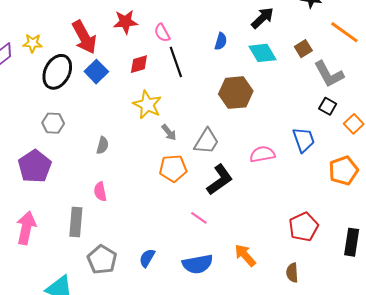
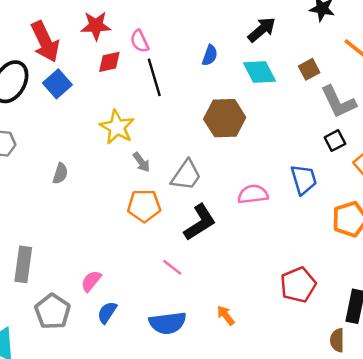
red diamond: (139, 64) -> (109, 62), moved
black square: (328, 106) -> (335, 141), turned 30
pink semicircle: (100, 192) -> (91, 281), moved, turned 48
orange arrow: (245, 255) -> (226, 315), size x0.7
brown semicircle: (292, 273) -> (337, 340), moved

